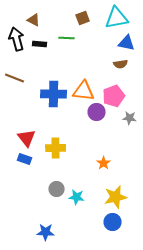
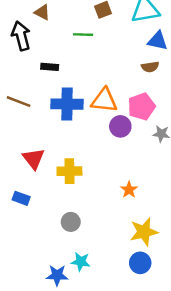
black rectangle: (40, 44) -> (50, 67), moved
brown line: (15, 78) -> (19, 102), moved
blue rectangle: (25, 159) -> (21, 198), moved
cyan star: (77, 197) -> (81, 262), moved

